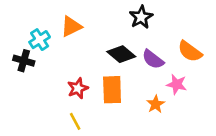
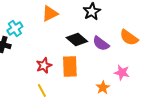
orange triangle: (71, 26) -> (50, 14), moved
pink star: (177, 84) -> (122, 72), moved
orange star: (156, 104) -> (103, 88), moved

